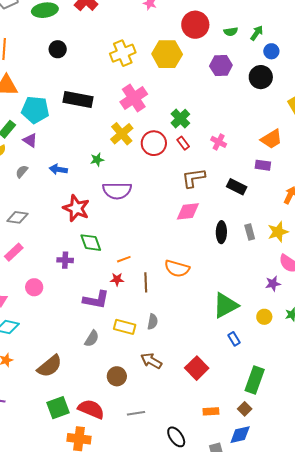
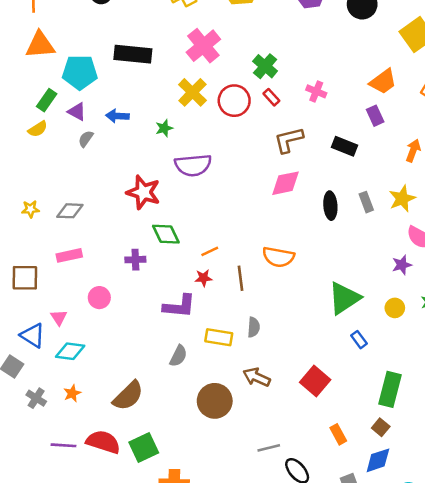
purple rectangle: (263, 165) -> (375, 116), turned 63
blue arrow: (58, 169) -> (117, 116), moved
gray semicircle: (22, 171) -> (86, 139), moved
pink rectangle: (14, 252) -> (69, 255), turned 36
brown circle: (117, 376) -> (215, 401), size x1.4
red semicircle: (91, 409) -> (103, 442), moved
orange rectangle: (211, 411) -> (338, 434), turned 70
gray line: (136, 413) -> (269, 448), moved

